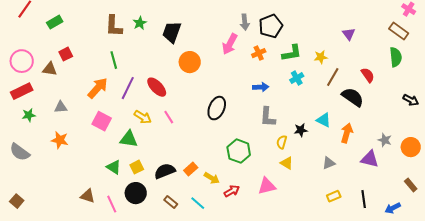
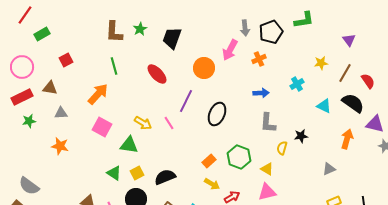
green rectangle: (55, 22) -> (42, 34), moved
green L-shape: (292, 53) -> (304, 20), moved
orange circle: (190, 62) -> (204, 68), moved
brown triangle: (50, 69) -> (50, 88), moved
brown line: (333, 77) -> (345, 73), moved
red ellipse: (157, 87) -> (157, 74), moved
purple line: (128, 88) -> (186, 101), moved
cyan triangle: (324, 120) -> (324, 106), moved
gray semicircle: (20, 152) -> (29, 186), moved
purple triangle: (370, 159) -> (375, 124), moved
yellow triangle: (287, 163) -> (267, 169), moved
orange rectangle: (191, 169) -> (209, 161), moved

